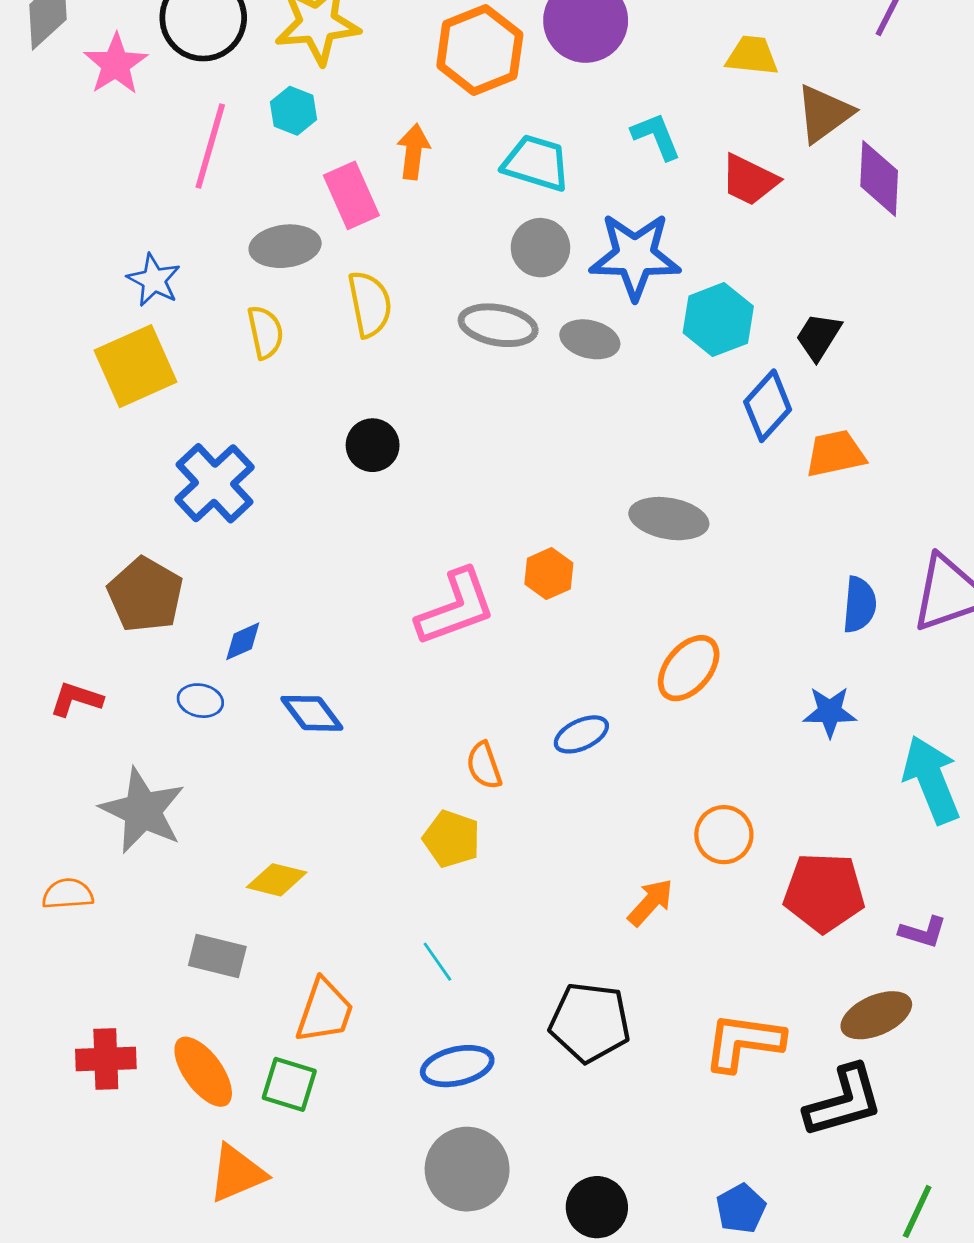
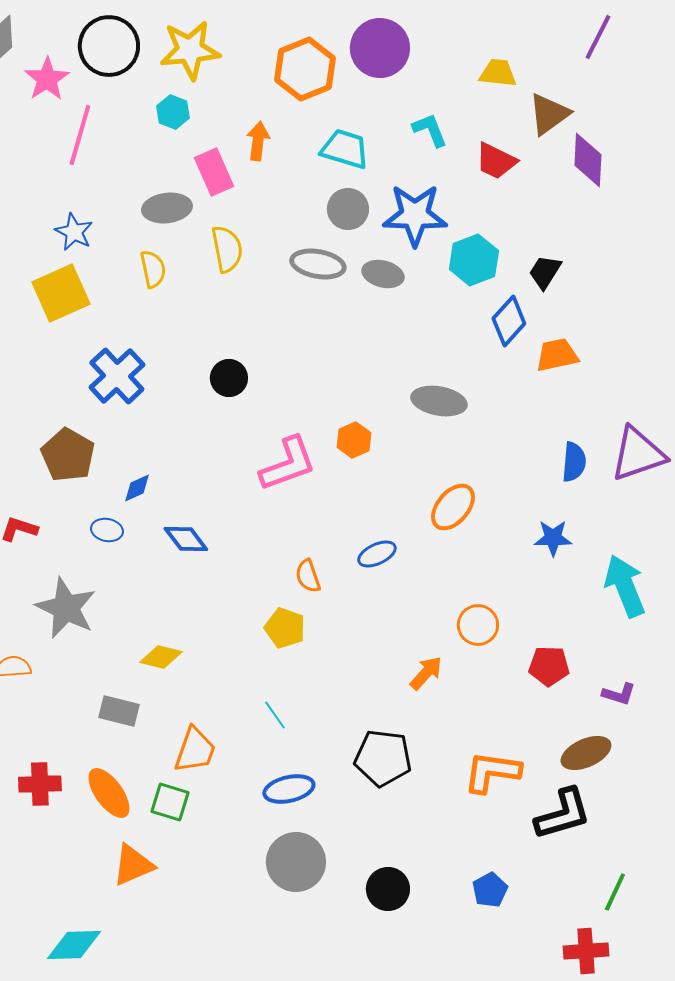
pink line: (210, 146) -> (80, 135), moved
black circle: (373, 445) -> (229, 378), moved
red pentagon: (824, 892) -> (549, 666), size x0.7

